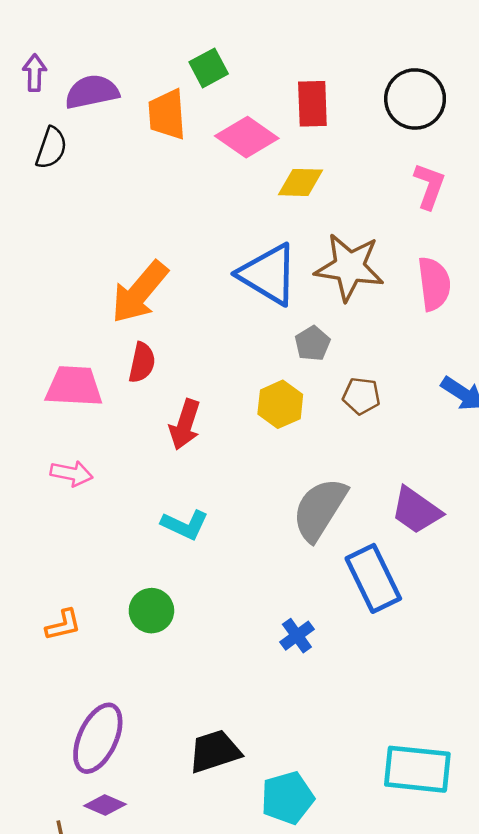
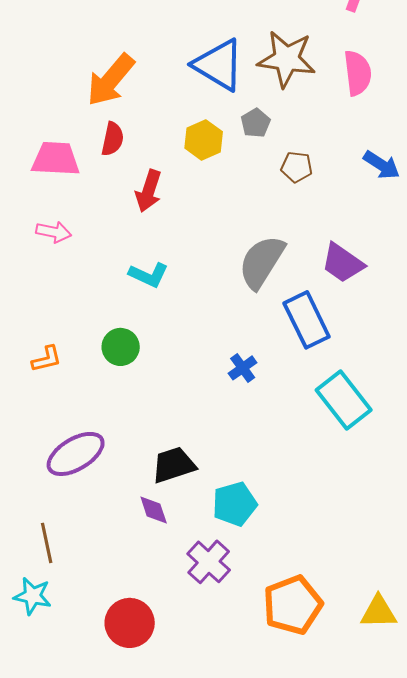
yellow hexagon: (280, 404) -> (204, 140), moved
purple ellipse: (98, 738) -> (76, 454), turned 34
cyan rectangle: (417, 769) -> (344, 400), moved, turned 46
purple diamond: (105, 805) -> (154, 510), moved, turned 48

